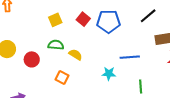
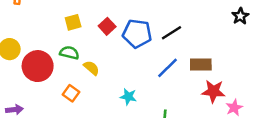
black line: (148, 16) -> (172, 33), moved
blue line: (130, 57) -> (167, 68), moved, turned -48
red circle: (32, 59) -> (38, 66), size x1.6

